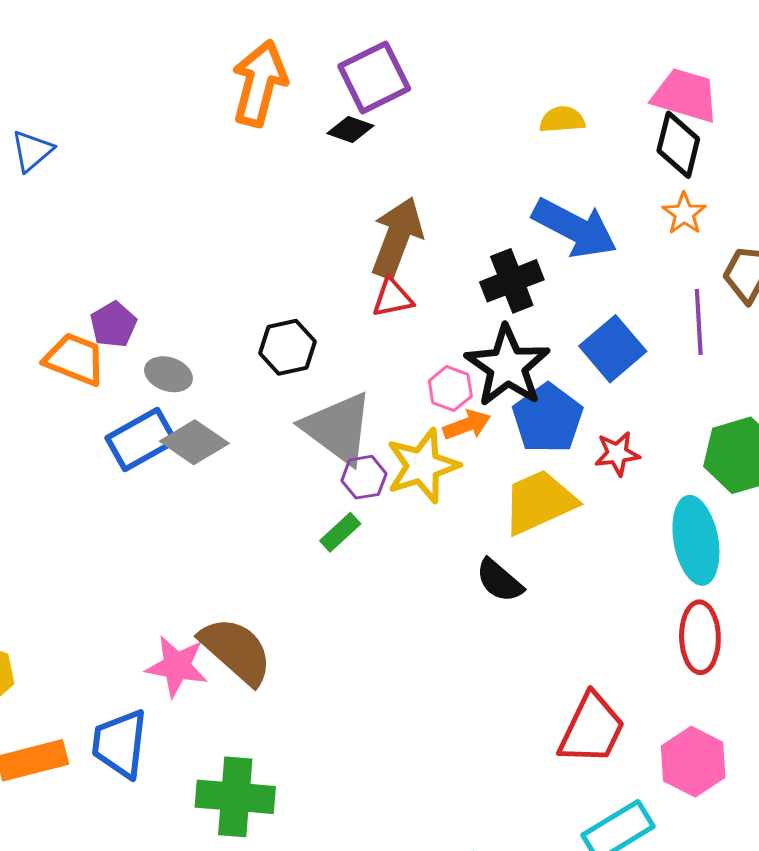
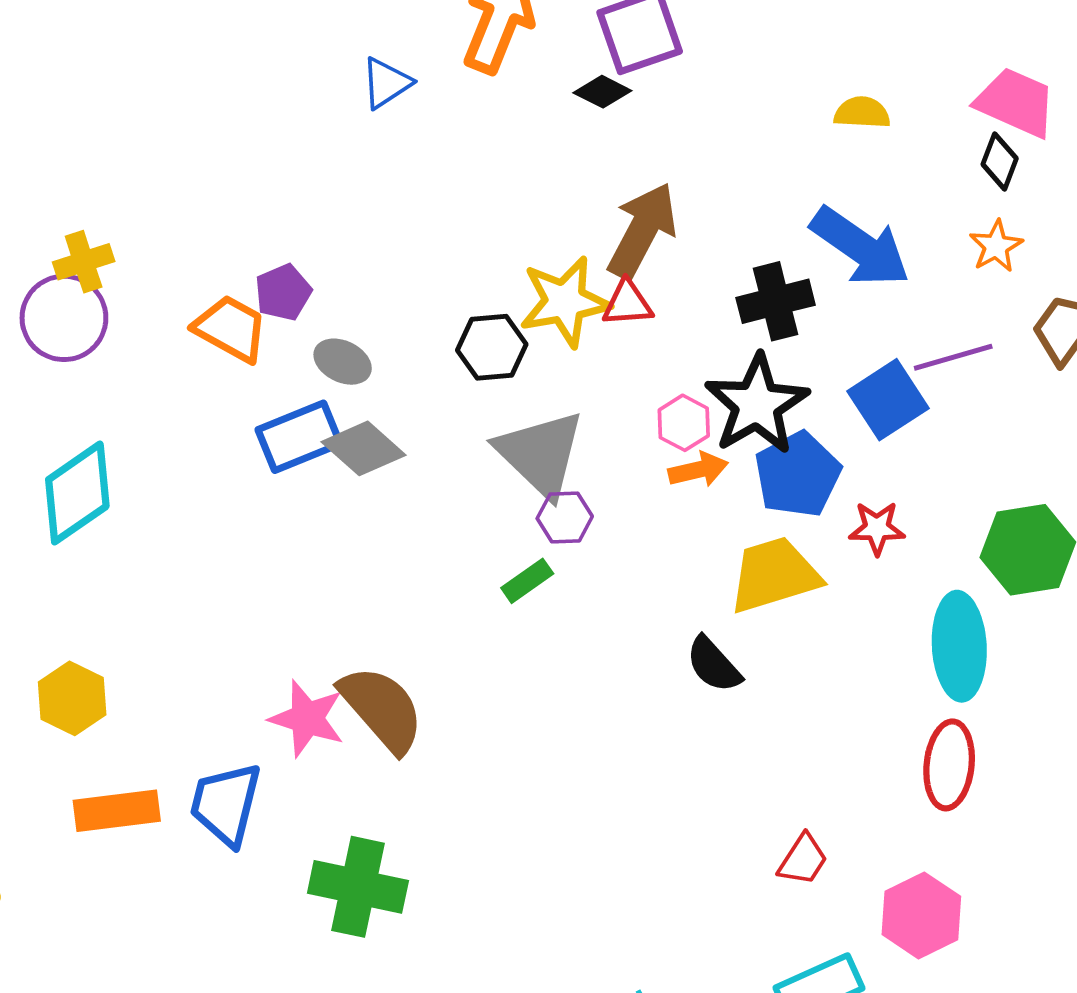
black diamond: (678, 145) -> (1000, 161), size x0.7
blue triangle: (32, 151) -> (386, 83), moved
purple line: (699, 322) -> (953, 357), moved, turned 70
yellow star: (423, 466) -> (565, 302), moved
red trapezoid: (592, 729) -> (803, 860), size x0.6

